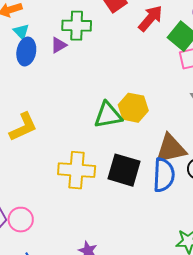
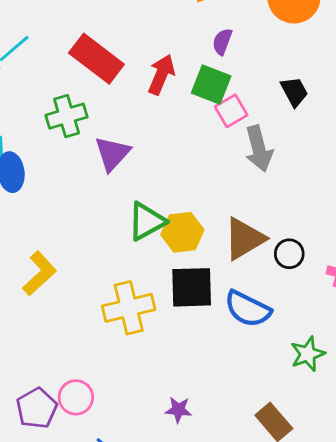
purple triangle: (59, 45) -> (112, 154), moved, size x1.6
yellow hexagon: (133, 108) -> (182, 232), moved
blue semicircle: (164, 175) -> (248, 309), moved, turned 132

